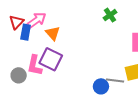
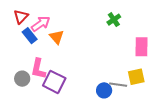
red triangle: (17, 22) -> (21, 17), moved
blue rectangle: (26, 32) -> (30, 36), turned -49
purple square: (51, 59) -> (54, 82), moved

